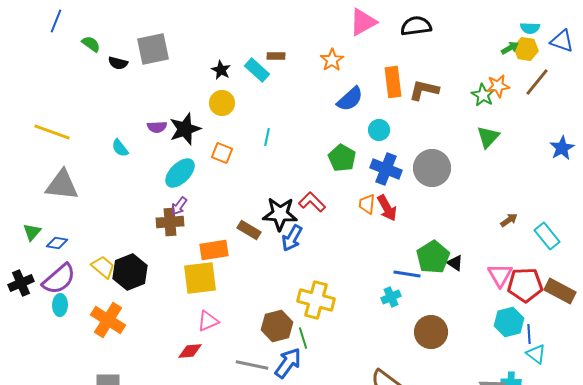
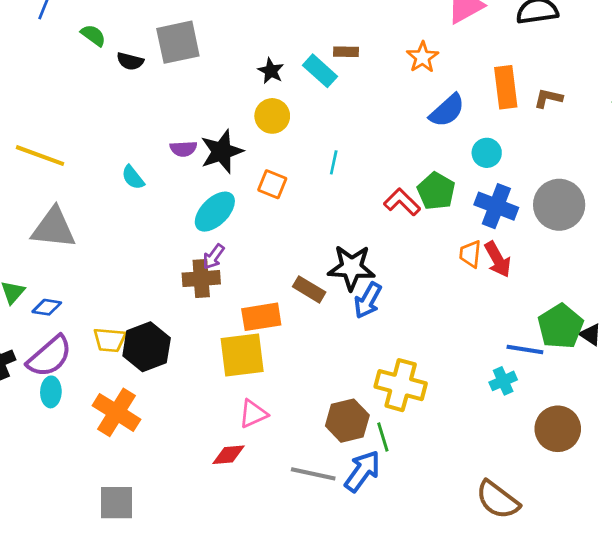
brown L-shape: (424, 90) -> (548, 98), size x0.7
red L-shape: (312, 202) -> (402, 202), moved
yellow trapezoid: (103, 267) -> (110, 340), turned 145

